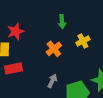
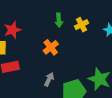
yellow cross: (83, 41) -> (81, 25), moved

